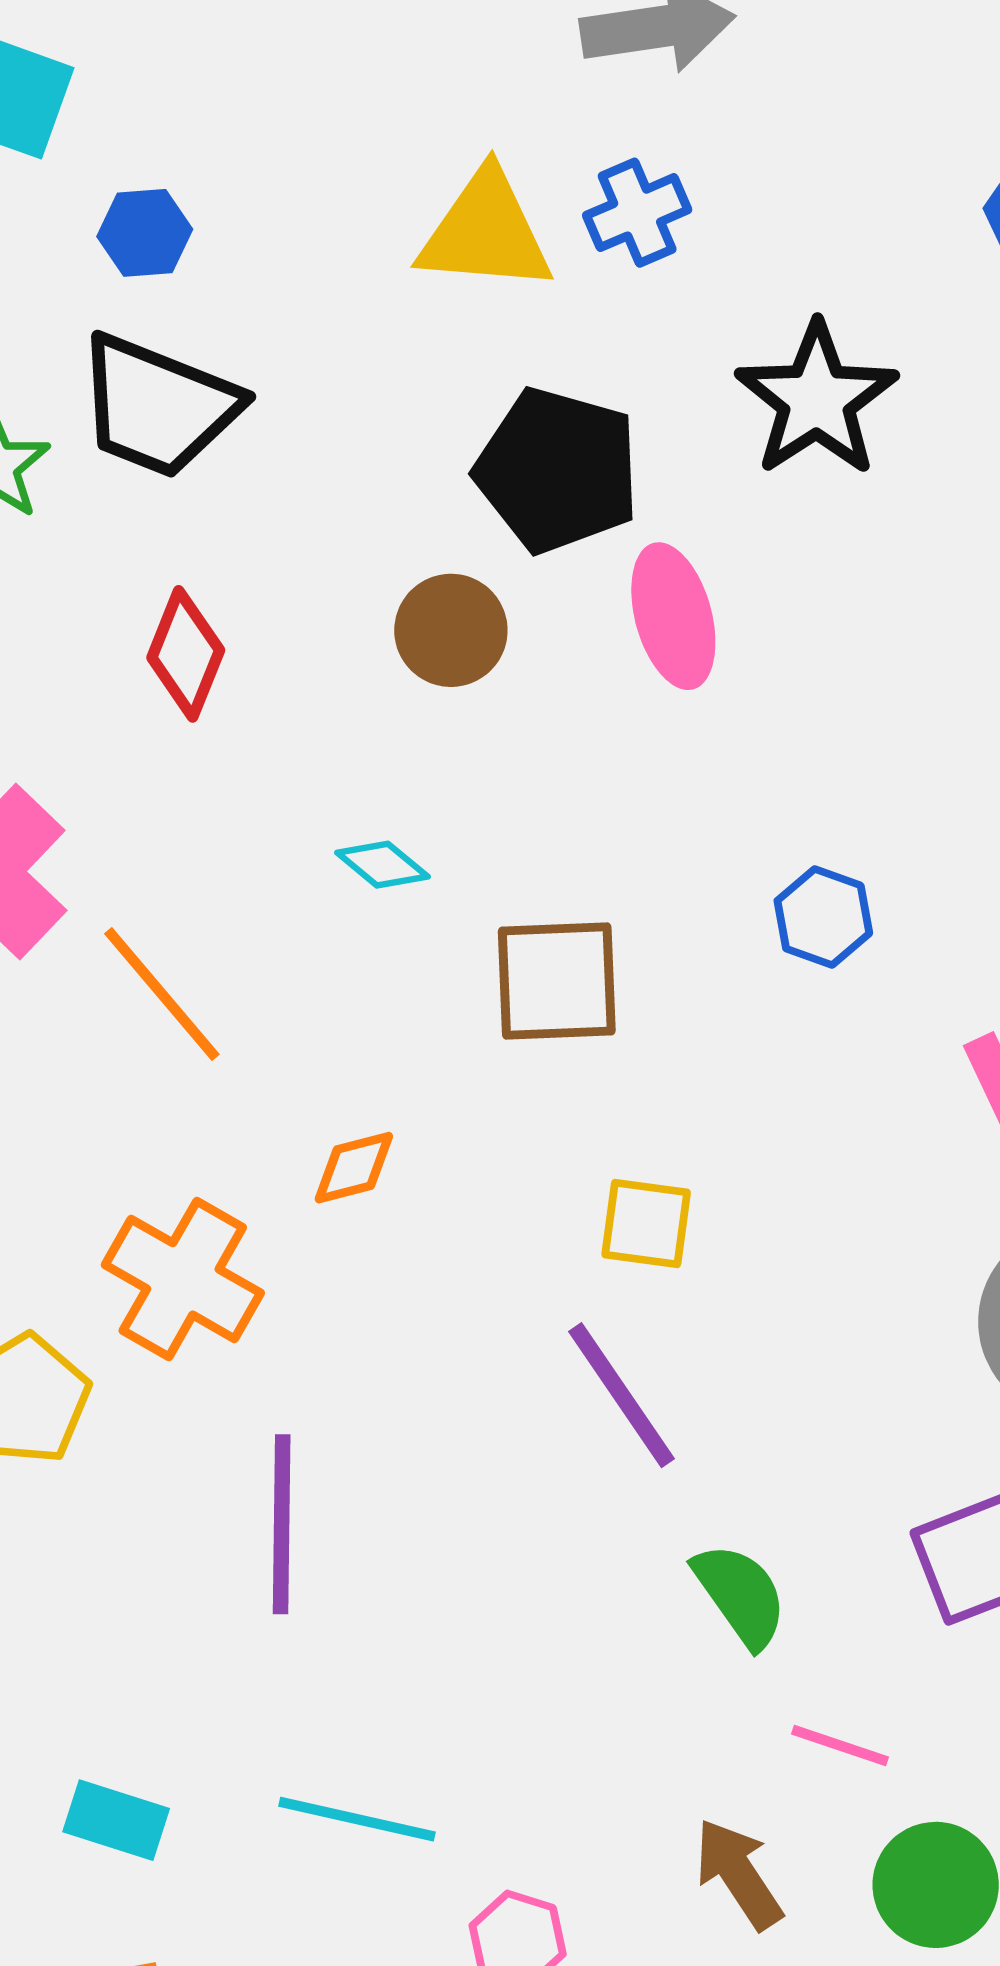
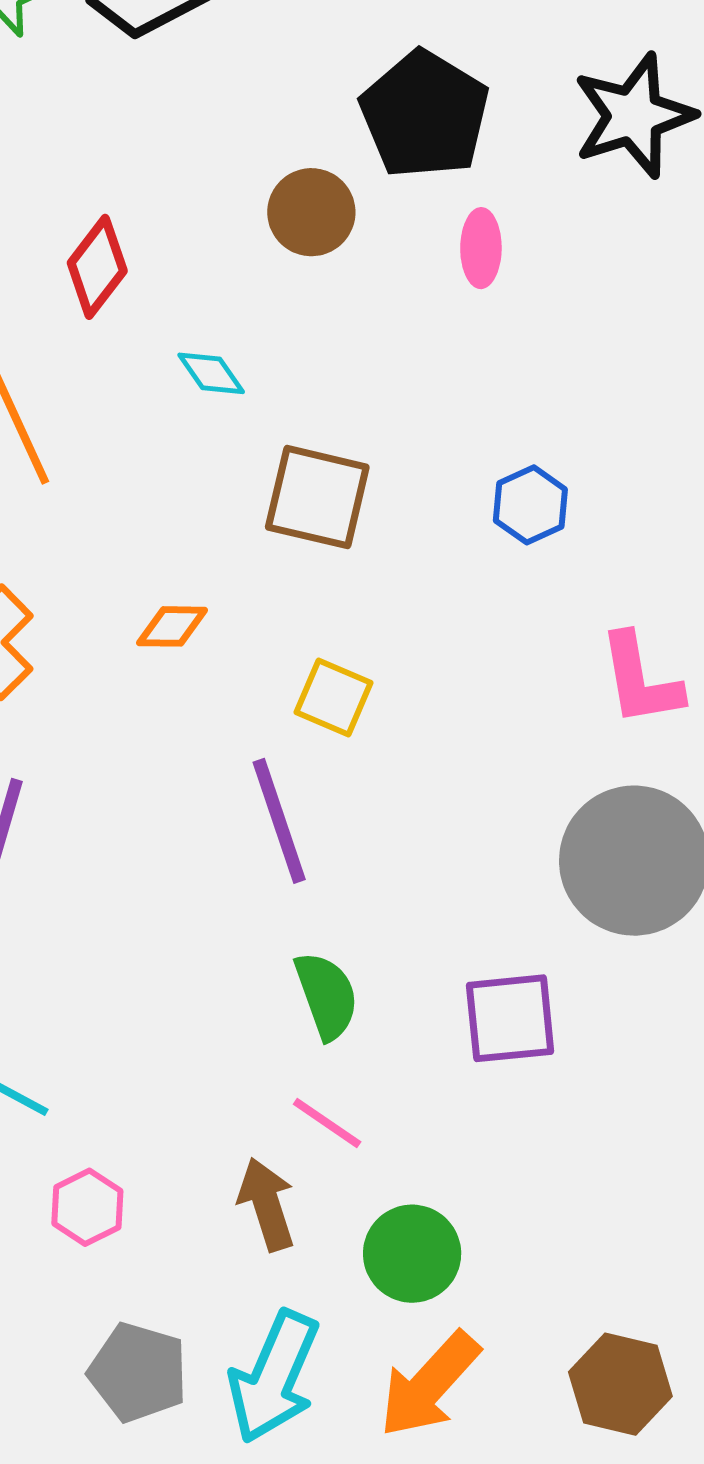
pink ellipse: (673, 616) -> (481, 248), size x0.7
red diamond: (186, 654) -> (97, 267), moved
orange diamond: (354, 1168) -> (172, 626), moved
pink line: (840, 1746) -> (327, 1123), moved

